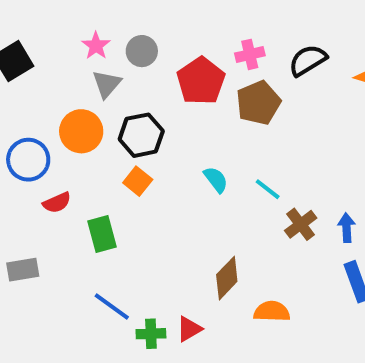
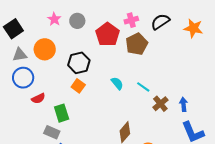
gray triangle: (107, 84) -> (20, 55), moved, turned 42
orange circle: (81, 131) -> (45, 49), moved
gray rectangle: (23, 270) -> (52, 132), moved, turned 35

